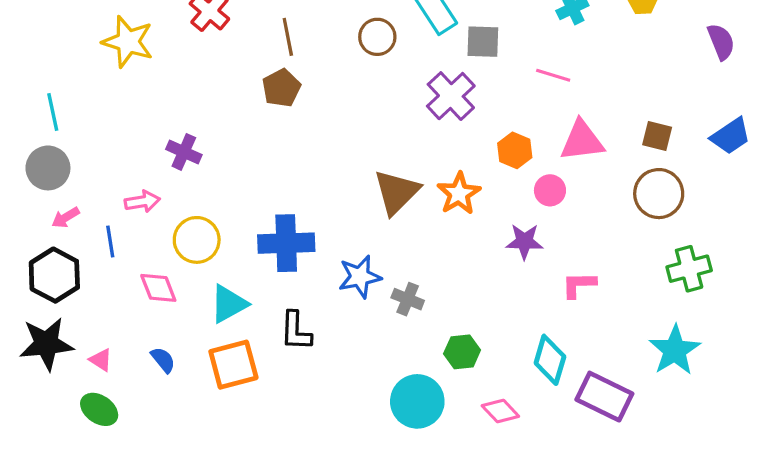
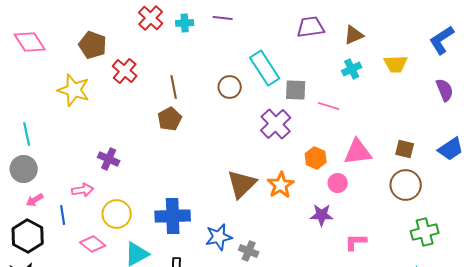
pink line: (553, 75) -> (329, 106), moved
pink diamond: (158, 288) -> (93, 244), turned -30

